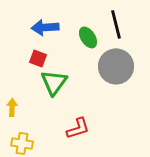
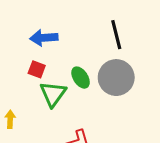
green ellipse: (88, 37) -> (81, 78), moved

